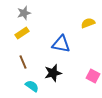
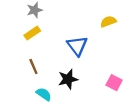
blue triangle: (61, 44) -> (77, 46), turned 42

